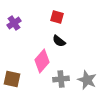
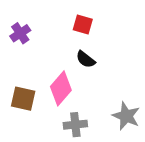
brown square: (12, 79) -> (23, 99), moved
gray cross: (61, 79) -> (75, 125), moved

